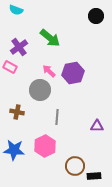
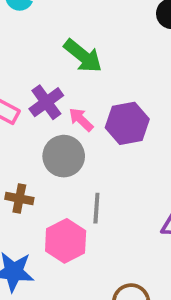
purple cross: (19, 47) -> (46, 102), moved
pink hexagon: (45, 146) -> (66, 241), moved

